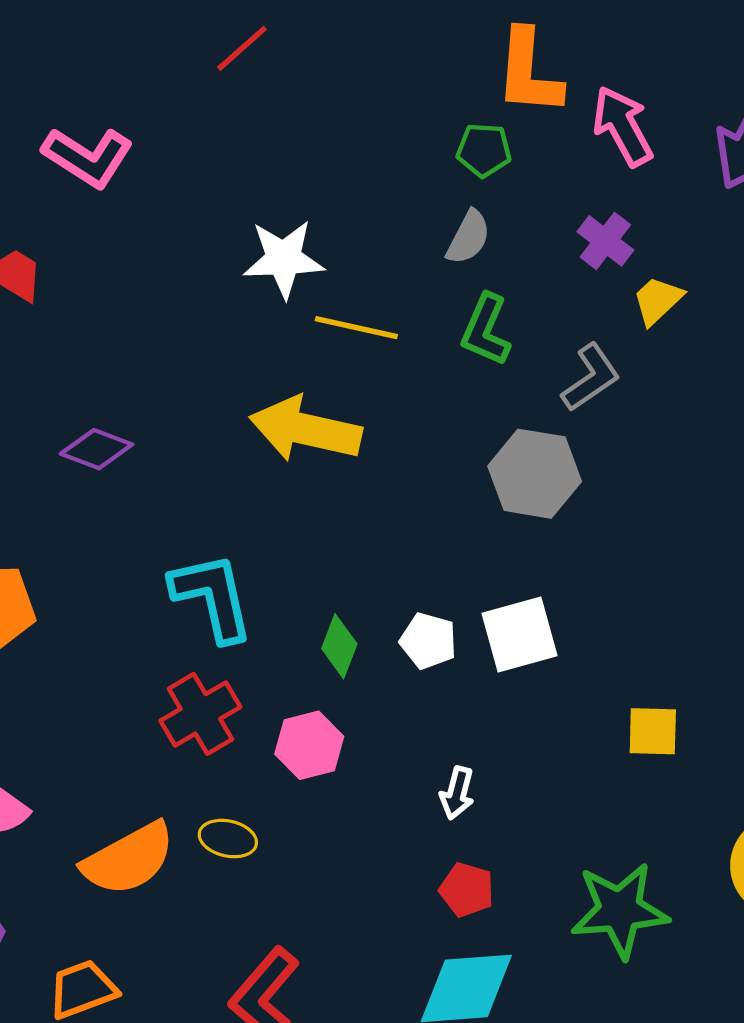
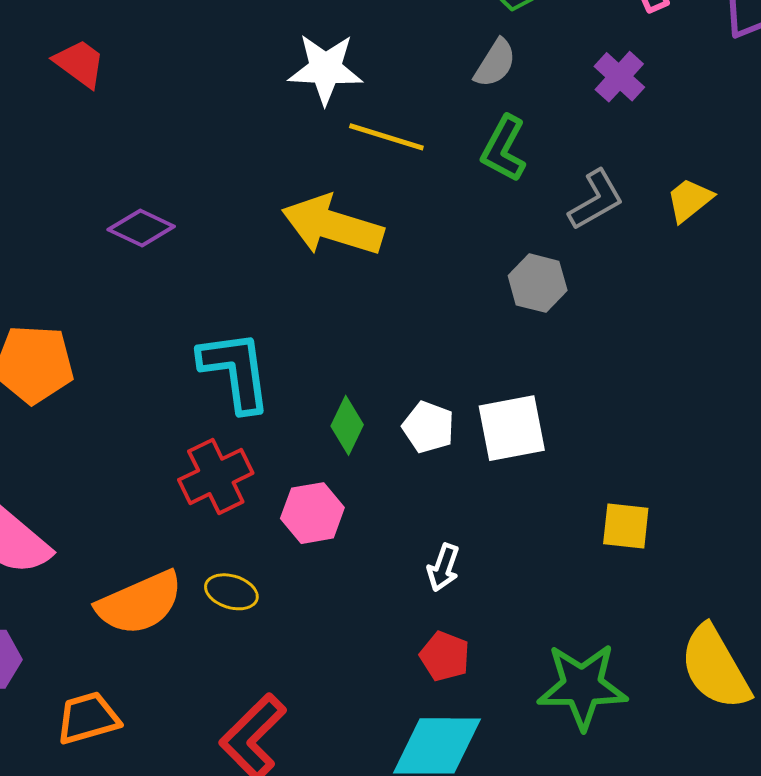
yellow trapezoid: (658, 300) -> (689, 200), moved
gray hexagon: (535, 474) -> (538, 283), size x0.7

